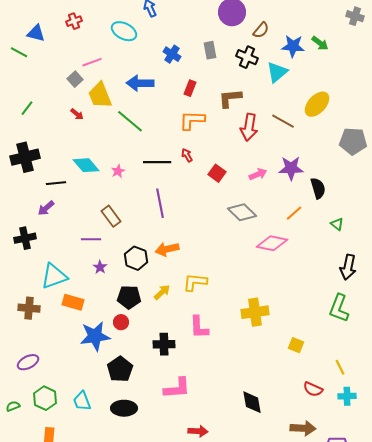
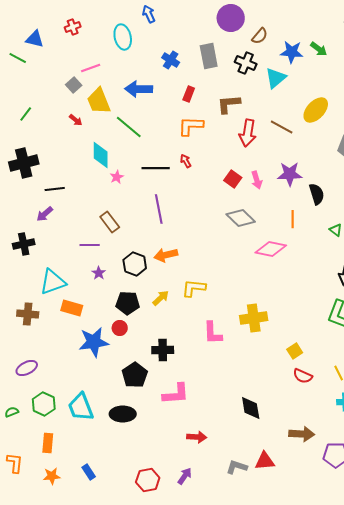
cyan ellipse: (124, 31) -> (123, 37), turned 50
gray rectangle: (210, 50) -> (209, 56), size x1.4
cyan diamond: (86, 165) -> (101, 155), moved, turned 40
red square: (217, 173) -> (233, 179), moved
pink arrow: (258, 174) -> (257, 180), turned 96
orange line: (294, 213) -> (293, 219), turned -48
pink L-shape: (199, 327) -> (213, 333), moved
yellow square: (296, 345) -> (295, 351), turned 35
black pentagon: (120, 369) -> (135, 375), moved
red semicircle: (313, 389) -> (303, 376), moved
cyan trapezoid: (82, 401) -> (81, 407), size x1.4

